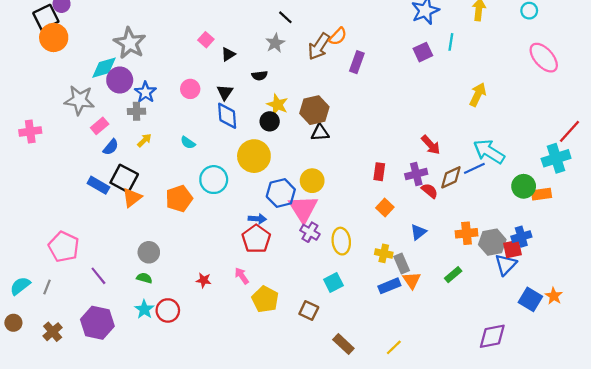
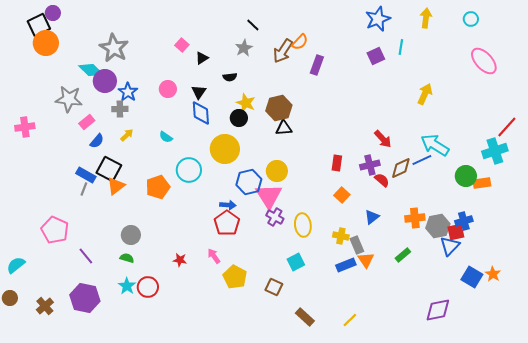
cyan diamond: (104, 68) -> (91, 70), turned 60
gray line: (47, 287) -> (84, 189), moved

